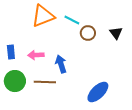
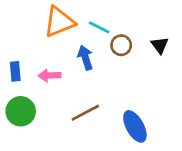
blue arrow: (61, 64) -> (85, 58), moved
brown line: (45, 82) -> (85, 113), moved, turned -30
blue ellipse: (98, 92) -> (135, 126), turned -75

